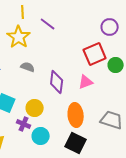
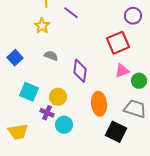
yellow star: (19, 37) -> (42, 26), size x0.7
green circle: (116, 65) -> (139, 81), moved
pink triangle: (86, 82) -> (122, 71), moved
black square: (76, 143) -> (116, 132), moved

